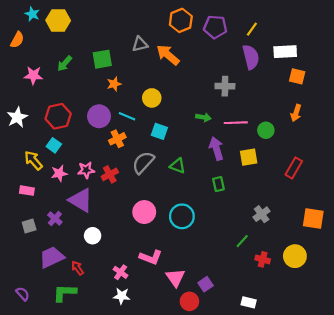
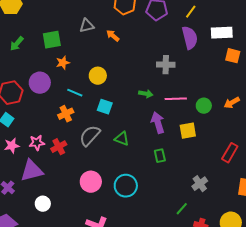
orange arrow: (168, 55) -> (113, 36), size x0.6
orange arrow: (296, 113) -> (232, 103), moved, turned 42
purple circle: (99, 116) -> (40, 83), moved
red rectangle: (294, 168) -> (230, 153), moved
purple triangle: (81, 200) -> (32, 171), turned -45

